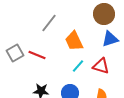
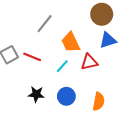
cyan line: (78, 66) -> (62, 66), moved
red triangle: (101, 66) -> (89, 62), moved, turned -30

